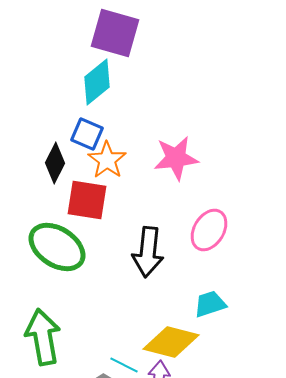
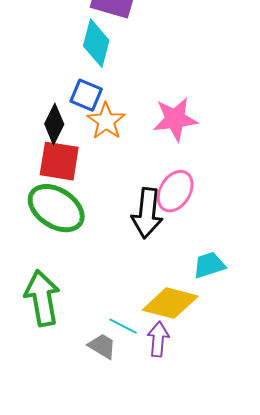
cyan diamond: (97, 82) -> (96, 43), turned -36
red square: (87, 200) -> (59, 161), moved
pink ellipse: (209, 230) -> (175, 191), moved

